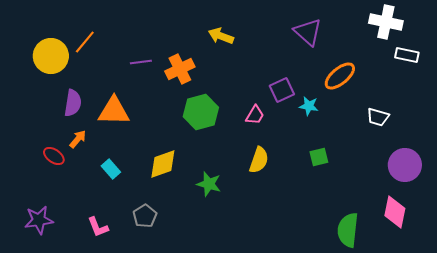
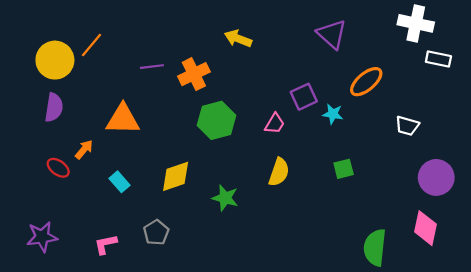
purple semicircle: (73, 103) -> (54, 107), moved
pink L-shape: (98, 227) -> (106, 244), turned 100

